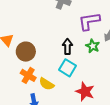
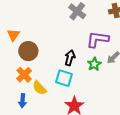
cyan square: (67, 68) -> (64, 78), turned -30

